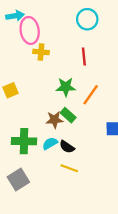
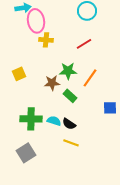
red line: (84, 56) -> (84, 44), turned 63
brown star: (54, 120) -> (52, 83), moved
cyan semicircle: (50, 143) -> (54, 121), turned 48

